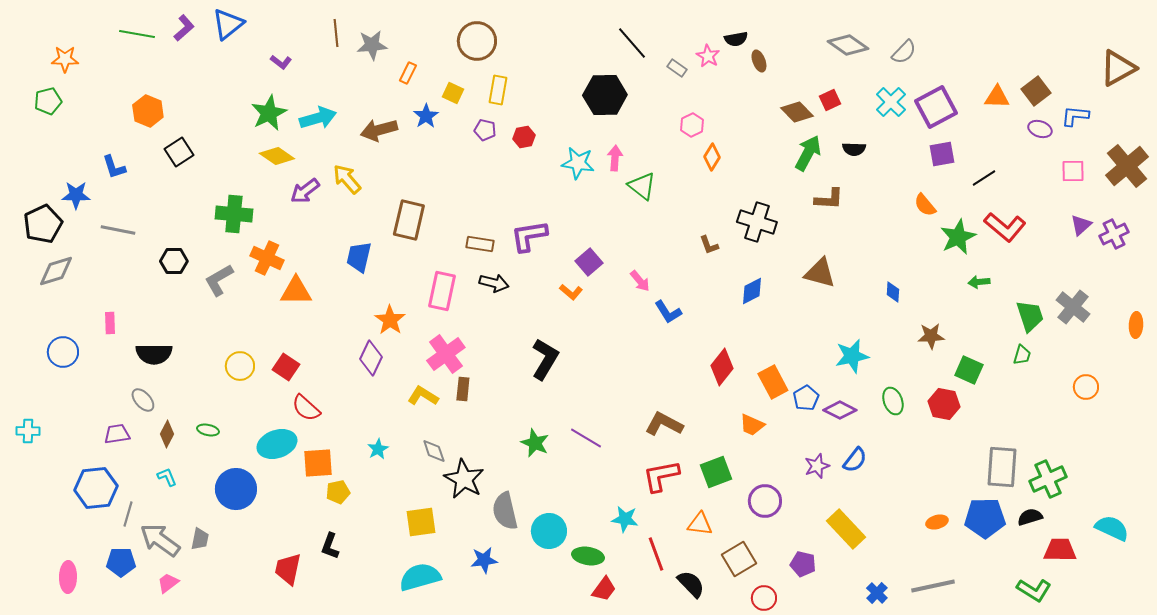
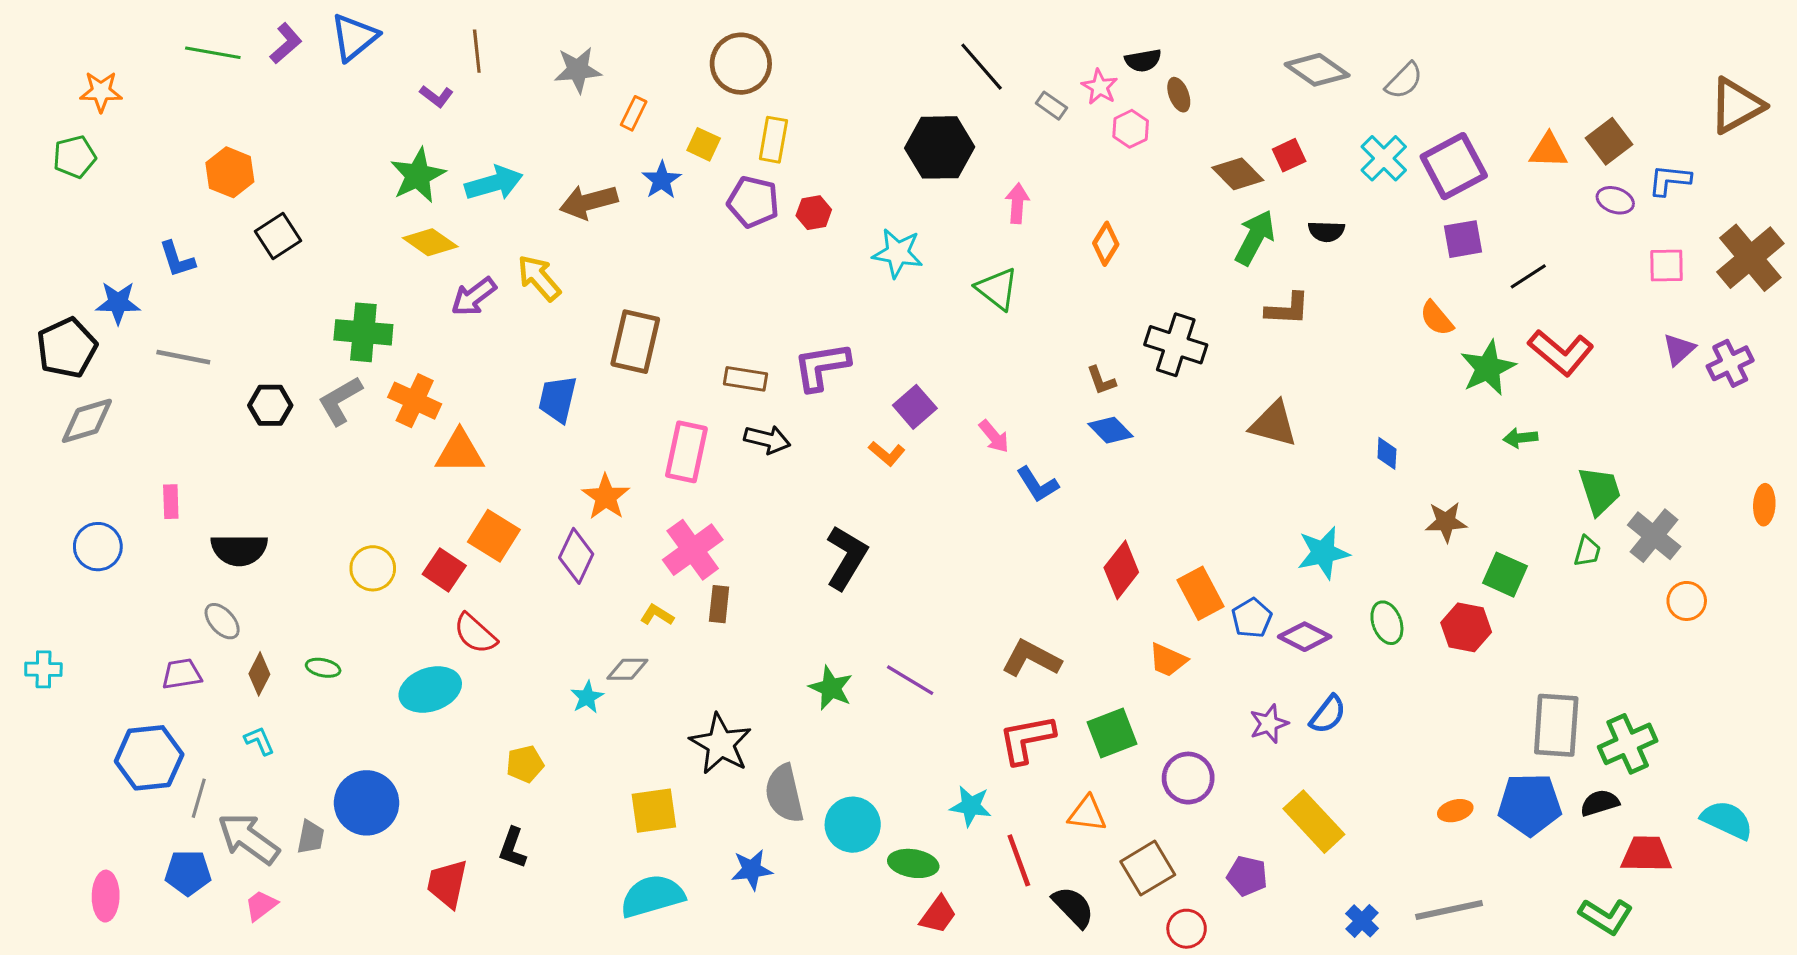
brown line: (336, 33) -> (477, 51), moved
pink hexagon: (692, 125) -> (1131, 129), moved
purple pentagon: (485, 130) -> (753, 202), size x1.5
pink arrow: (615, 158) -> (1017, 203), moved
gray L-shape: (219, 280) -> (340, 401), moved
blue diamond: (752, 291) -> (1110, 430), moved, turned 72
gray cross: (1073, 307) -> (1654, 536), moved
yellow L-shape: (423, 396) -> (657, 615), size x0.7
gray diamond: (434, 451) -> (627, 669), moved, turned -72
orange square: (318, 463) -> (494, 536), moved, turned 36
blue circle: (236, 489) -> (367, 803), moved

